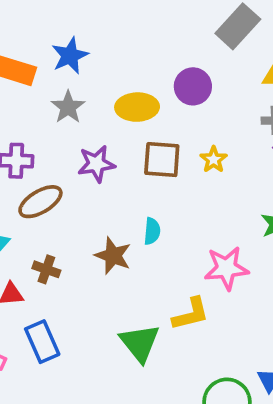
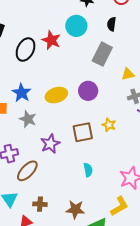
yellow ellipse: (137, 107) -> (56, 95), moved
brown star: (113, 256) -> (75, 210), moved

